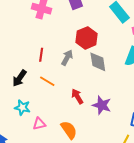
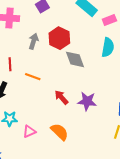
red line: (41, 55) -> (10, 64), moved
gray arrow: (67, 58) -> (33, 41), moved
orange line: (47, 81) -> (33, 77), moved

